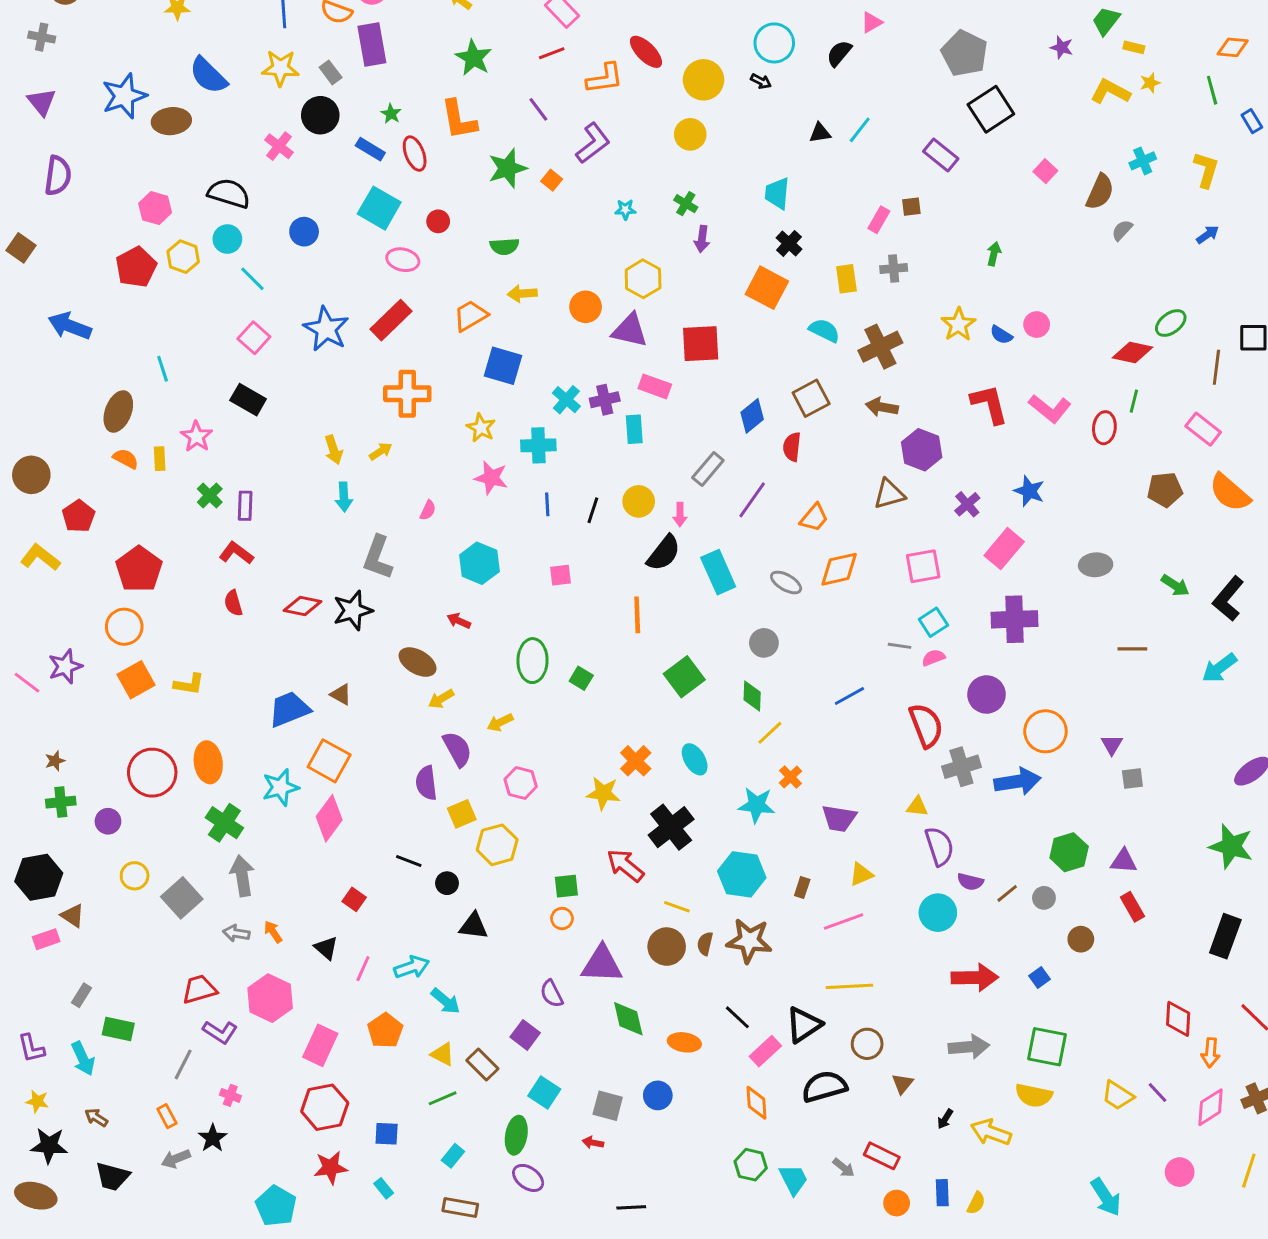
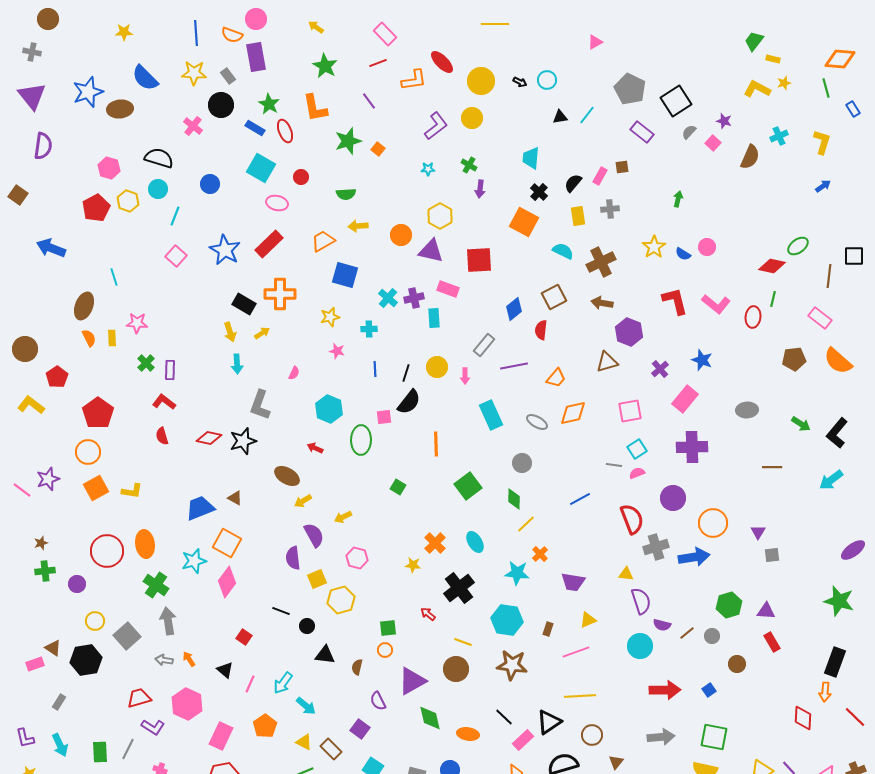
cyan circle: (774, 43) -> (547, 80), moved, size x0.7
purple star: (1062, 47) -> (724, 121), moved
orange diamond: (1233, 47) -> (840, 59), size x1.4
black semicircle: (839, 53) -> (573, 183), moved
gray pentagon: (964, 53) -> (630, 89), moved
purple triangle: (42, 102) -> (32, 96), size x1.4
green star: (391, 114) -> (269, 104), size x1.5
purple L-shape: (593, 143) -> (436, 126), moved
gray semicircle: (1122, 230) -> (689, 132), moved
cyan line: (252, 279) -> (175, 216), turned 66
black rectangle: (248, 400) -> (244, 304), moved
yellow star: (481, 428) -> (330, 317), turned 30
pink star: (196, 437) -> (137, 323), turned -30
cyan cross: (538, 445) -> (369, 329), size x0.7
orange semicircle: (126, 459) -> (89, 338), turned 36
pink star: (491, 478) -> (337, 351), size x0.7
purple line: (752, 500) -> (514, 366), turned 44
black semicircle: (664, 553) -> (409, 402), moved
green ellipse: (533, 661) -> (361, 440), moved
yellow star: (603, 793) -> (413, 565), size x0.7
red arrow: (625, 865) -> (428, 614), size x0.6
black hexagon: (39, 877) -> (86, 660), moved
brown semicircle: (705, 944) -> (357, 667), moved
purple triangle: (602, 964) -> (412, 681), turned -32
cyan arrow: (412, 967) -> (283, 683), turned 145
green rectangle: (118, 1029) -> (100, 752), moved, turned 75
orange arrow: (1211, 1053) -> (825, 692), moved

